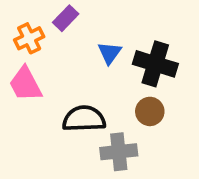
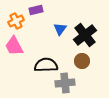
purple rectangle: (66, 18) -> (36, 10), turned 32
black cross: (155, 64) -> (85, 35), turned 35

